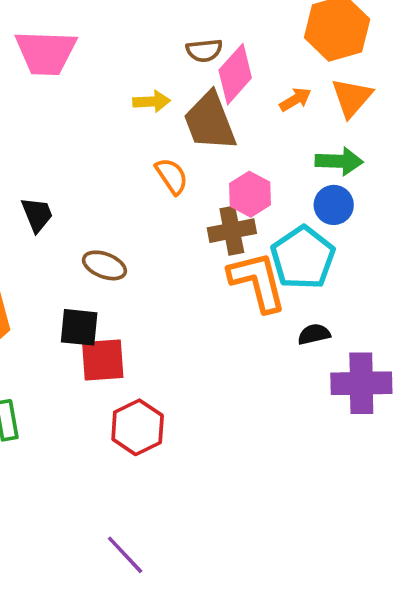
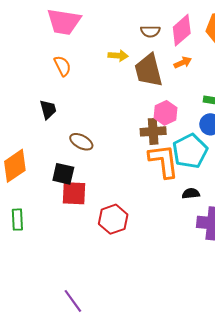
pink diamond: (235, 74) -> (182, 30), moved
orange arrow: (295, 99) -> (183, 63), moved
orange semicircle: (172, 176) -> (62, 66), moved
red hexagon: (138, 427) -> (113, 219), moved

